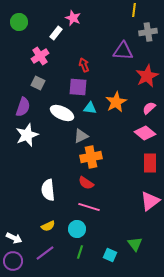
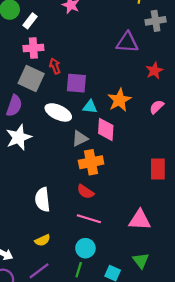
white rectangle: (56, 33) -> (30, 21), moved
pink cross: (40, 56) -> (33, 48), turned 30
red arrow: (84, 65) -> (55, 66), moved
red star: (147, 76) -> (154, 71), size x0.7
gray square: (38, 83) -> (31, 79), size x1.6
pink diamond: (145, 133) -> (106, 129), moved, turned 55
pink triangle: (150, 201) -> (140, 220), moved, turned 40
cyan circle: (77, 229) -> (85, 248), moved

